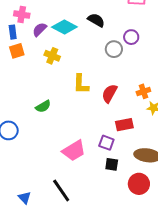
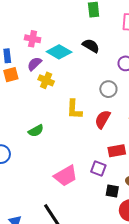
pink cross: (22, 15) -> (33, 39), moved
purple semicircle: (40, 29) -> (34, 64), moved
gray circle: (114, 49) -> (108, 89), moved
black square: (112, 164) -> (112, 191), moved

